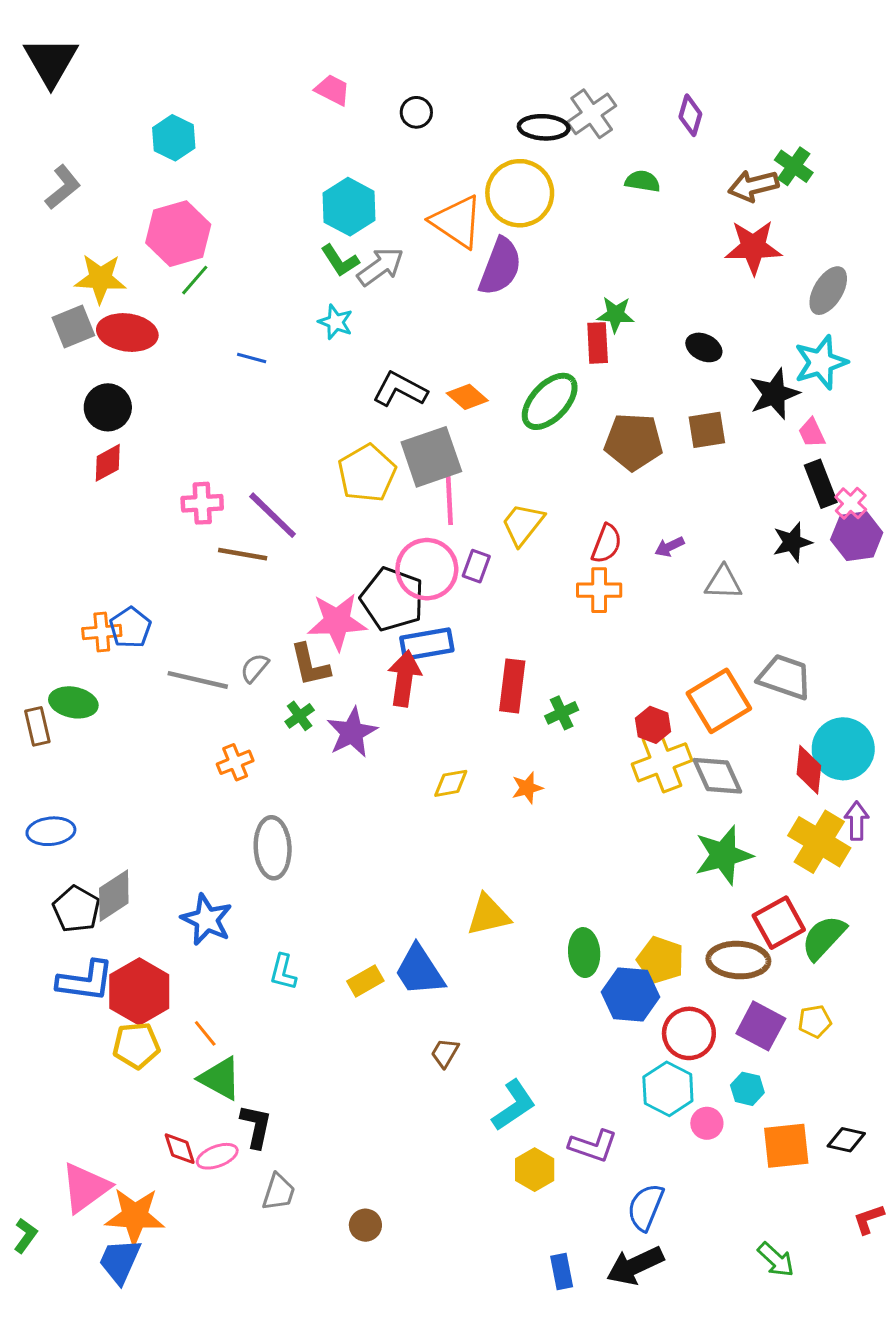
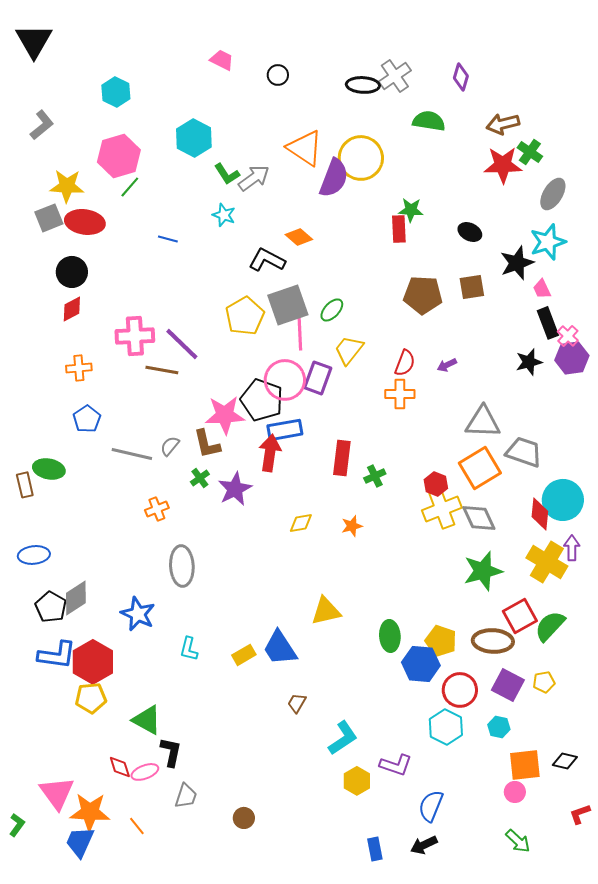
green cross: (794, 166) -> (530, 152), moved
green semicircle: (643, 181) -> (429, 121), size x1.4
yellow circle: (520, 193) -> (361, 158), moved
cyan hexagon: (349, 207) -> (194, 138), moved
orange diamond: (467, 397) -> (299, 237), moved
green ellipse: (550, 401) -> (332, 310), moved, size x0.6
pink cross: (202, 503) -> (135, 336), size x1.4
purple rectangle: (476, 566) -> (318, 378), size x1.5
gray triangle: (723, 583) -> (483, 422), moved, size x1.4
orange cross: (102, 632) -> (79, 368), moved
orange line: (205, 1033) -> (137, 826), moved
pink circle: (707, 1123) -> (515, 792), moved
pink triangle: (85, 1188) -> (57, 793), turned -30
black arrow: (635, 1266) -> (424, 845), size x0.7

